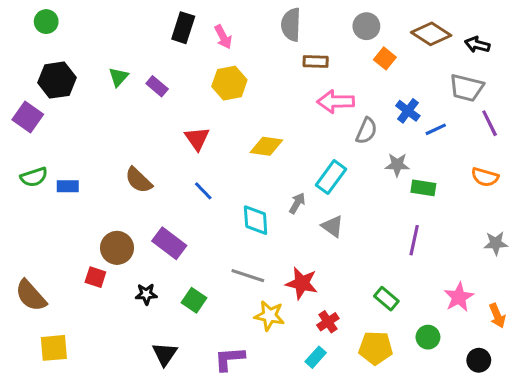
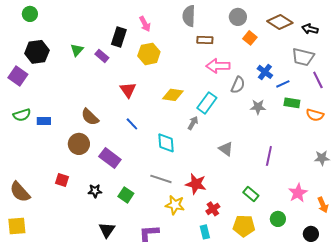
black rectangle: (183, 28) -> (119, 37), moved
cyan rectangle: (331, 177) -> (207, 103), moved
green rectangle: (423, 188) -> (292, 103), moved
gray arrow: (297, 203) -> (193, 123), moved
gray triangle: (333, 226) -> (226, 149), moved
brown circle: (117, 248) -> (79, 144), moved
yellow square: (54, 348) -> (17, 226), moved
cyan rectangle: (316, 357) -> (205, 232), turned -56

